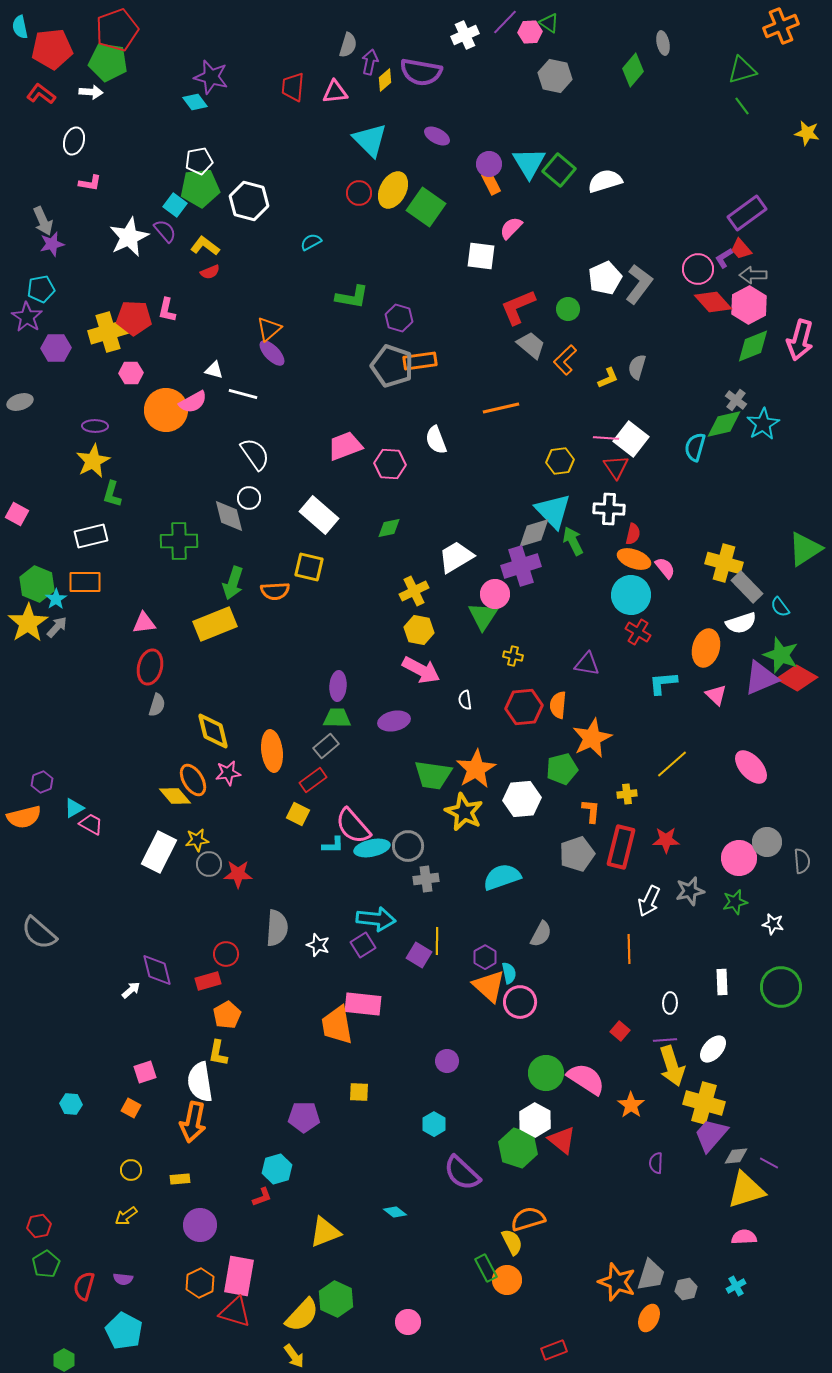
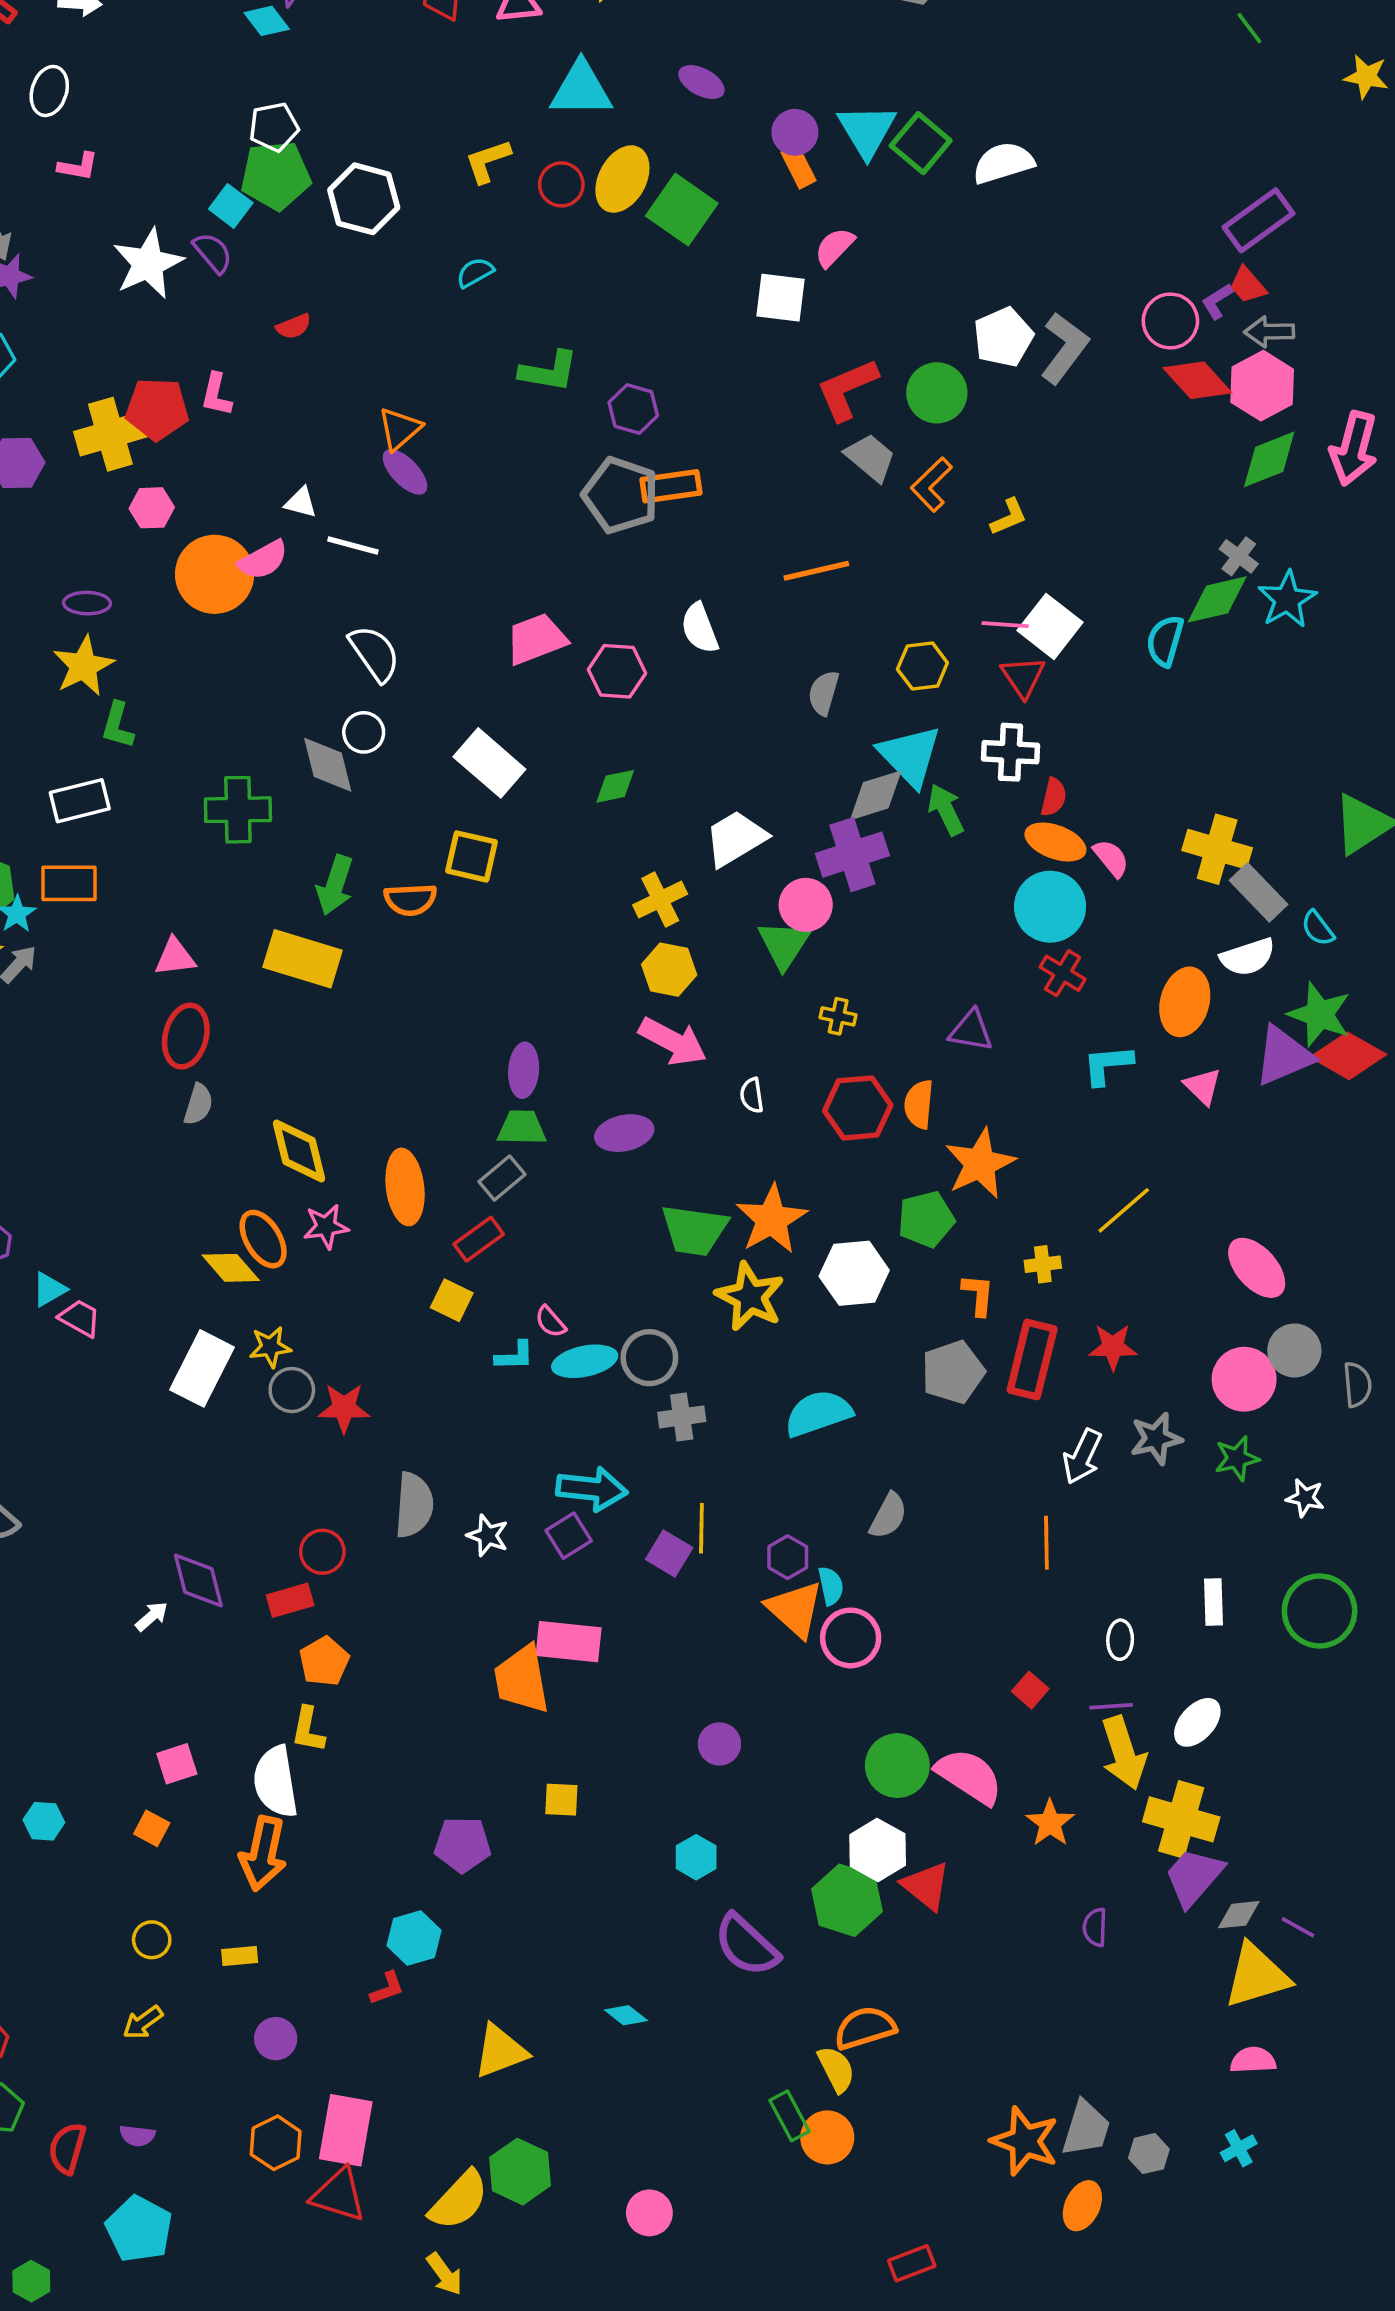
cyan triangle: (370, 140) -> (581, 89), turned -45
yellow L-shape: (205, 246) -> (488, 161), moved, turned -56
green circle: (568, 309) -> (937, 393), size x1.4
gray semicircle: (637, 367) -> (824, 693), moved
yellow rectangle: (215, 624) -> (303, 959), turned 39
pink ellipse: (751, 767) -> (1257, 1268), moved
pink semicircle: (353, 826) -> (551, 1322), size x0.5
purple circle: (200, 1225) -> (276, 2039), size x0.7

